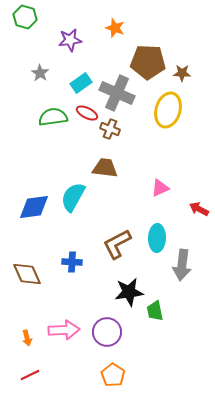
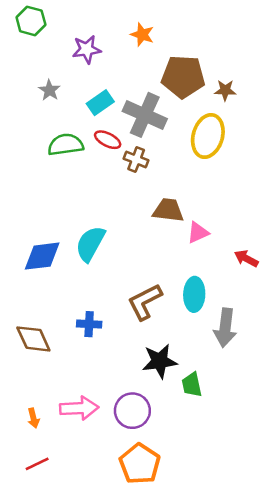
brown trapezoid: (105, 168) -> (168, 210), moved
orange pentagon: (113, 375) -> (140, 464), size x1.4

